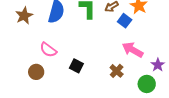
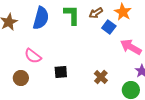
pink arrow: (133, 50) -> (131, 47), moved
black square: (76, 66) -> (61, 72), turned -32

